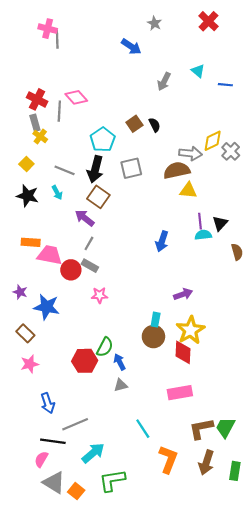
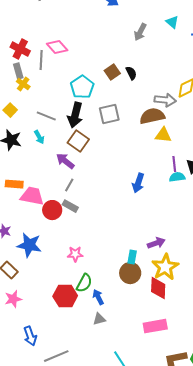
purple arrow: (183, 294) -> (156, 243), moved
pink star: (99, 295) -> (75, 254), moved

